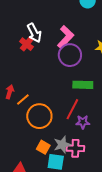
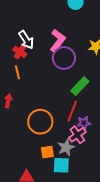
green rectangle: (83, 85) -> (80, 86), turned -42
orange line: (23, 99) -> (17, 72), moved, turned -56
orange square: (43, 147) -> (47, 152), turned -32
pink cross: (75, 148) -> (77, 135), moved, turned -30

